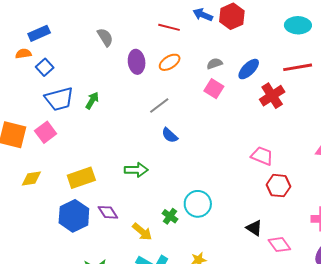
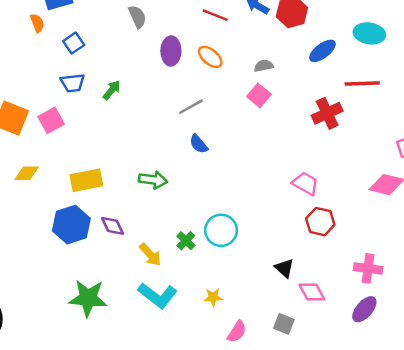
orange semicircle: (23, 54) -> (37, 23), turned 70
orange ellipse: (170, 62) -> (210, 57), turned 65
blue square: (45, 67) -> (74, 43), moved
blue ellipse: (249, 69) -> (322, 51), moved
blue trapezoid: (59, 99) -> (73, 83), size x0.7

